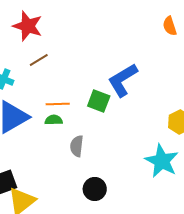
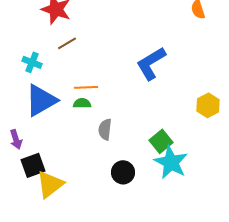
green square: (99, 101) -> (161, 141), moved, turned 30
cyan star: (162, 161) -> (171, 162), moved

